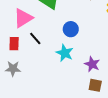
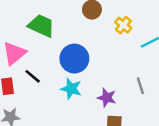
blue circle: (71, 29) -> (74, 59), size x1.5

